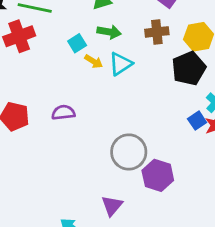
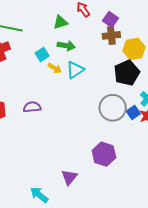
brown cross: (157, 32) -> (111, 35), moved
gray circle: (129, 152) -> (113, 108), moved

